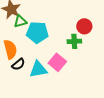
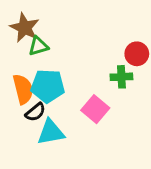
cyan pentagon: (37, 32) -> (48, 86), moved
cyan triangle: (38, 69) -> (51, 132), moved

